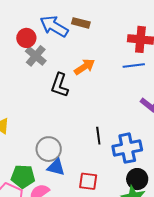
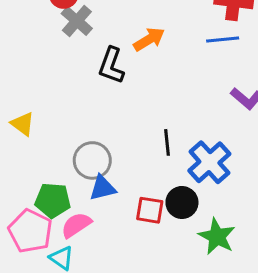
blue cross: (127, 148) -> (209, 162), turned -32
blue triangle: (56, 167) -> (102, 188), turned -30
black circle: (137, 179) -> (182, 202), moved

